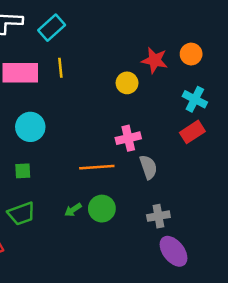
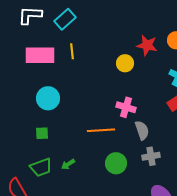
pink cross: (128, 138) -> (126, 107), turned 30
green circle: (102, 209) -> (116, 163), moved
green arrow: (73, 210) -> (68, 164), moved
gray cross: (158, 216) -> (151, 156), moved

